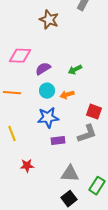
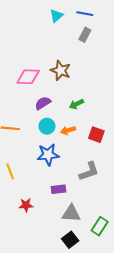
brown star: (49, 20) -> (61, 70), moved
pink diamond: (20, 56) -> (28, 77), moved
red square: (94, 112) -> (96, 135), moved
purple rectangle: (58, 141) -> (59, 189), moved

